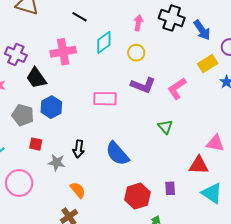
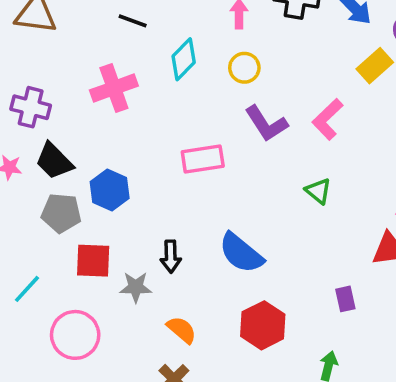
black trapezoid: (36, 78) -> (54, 161), moved
purple L-shape: (143, 85) -> (266, 124), turned 45
red square: (36, 144) -> (93, 261), size x1.5
red hexagon: (137, 196) -> (263, 325), moved

